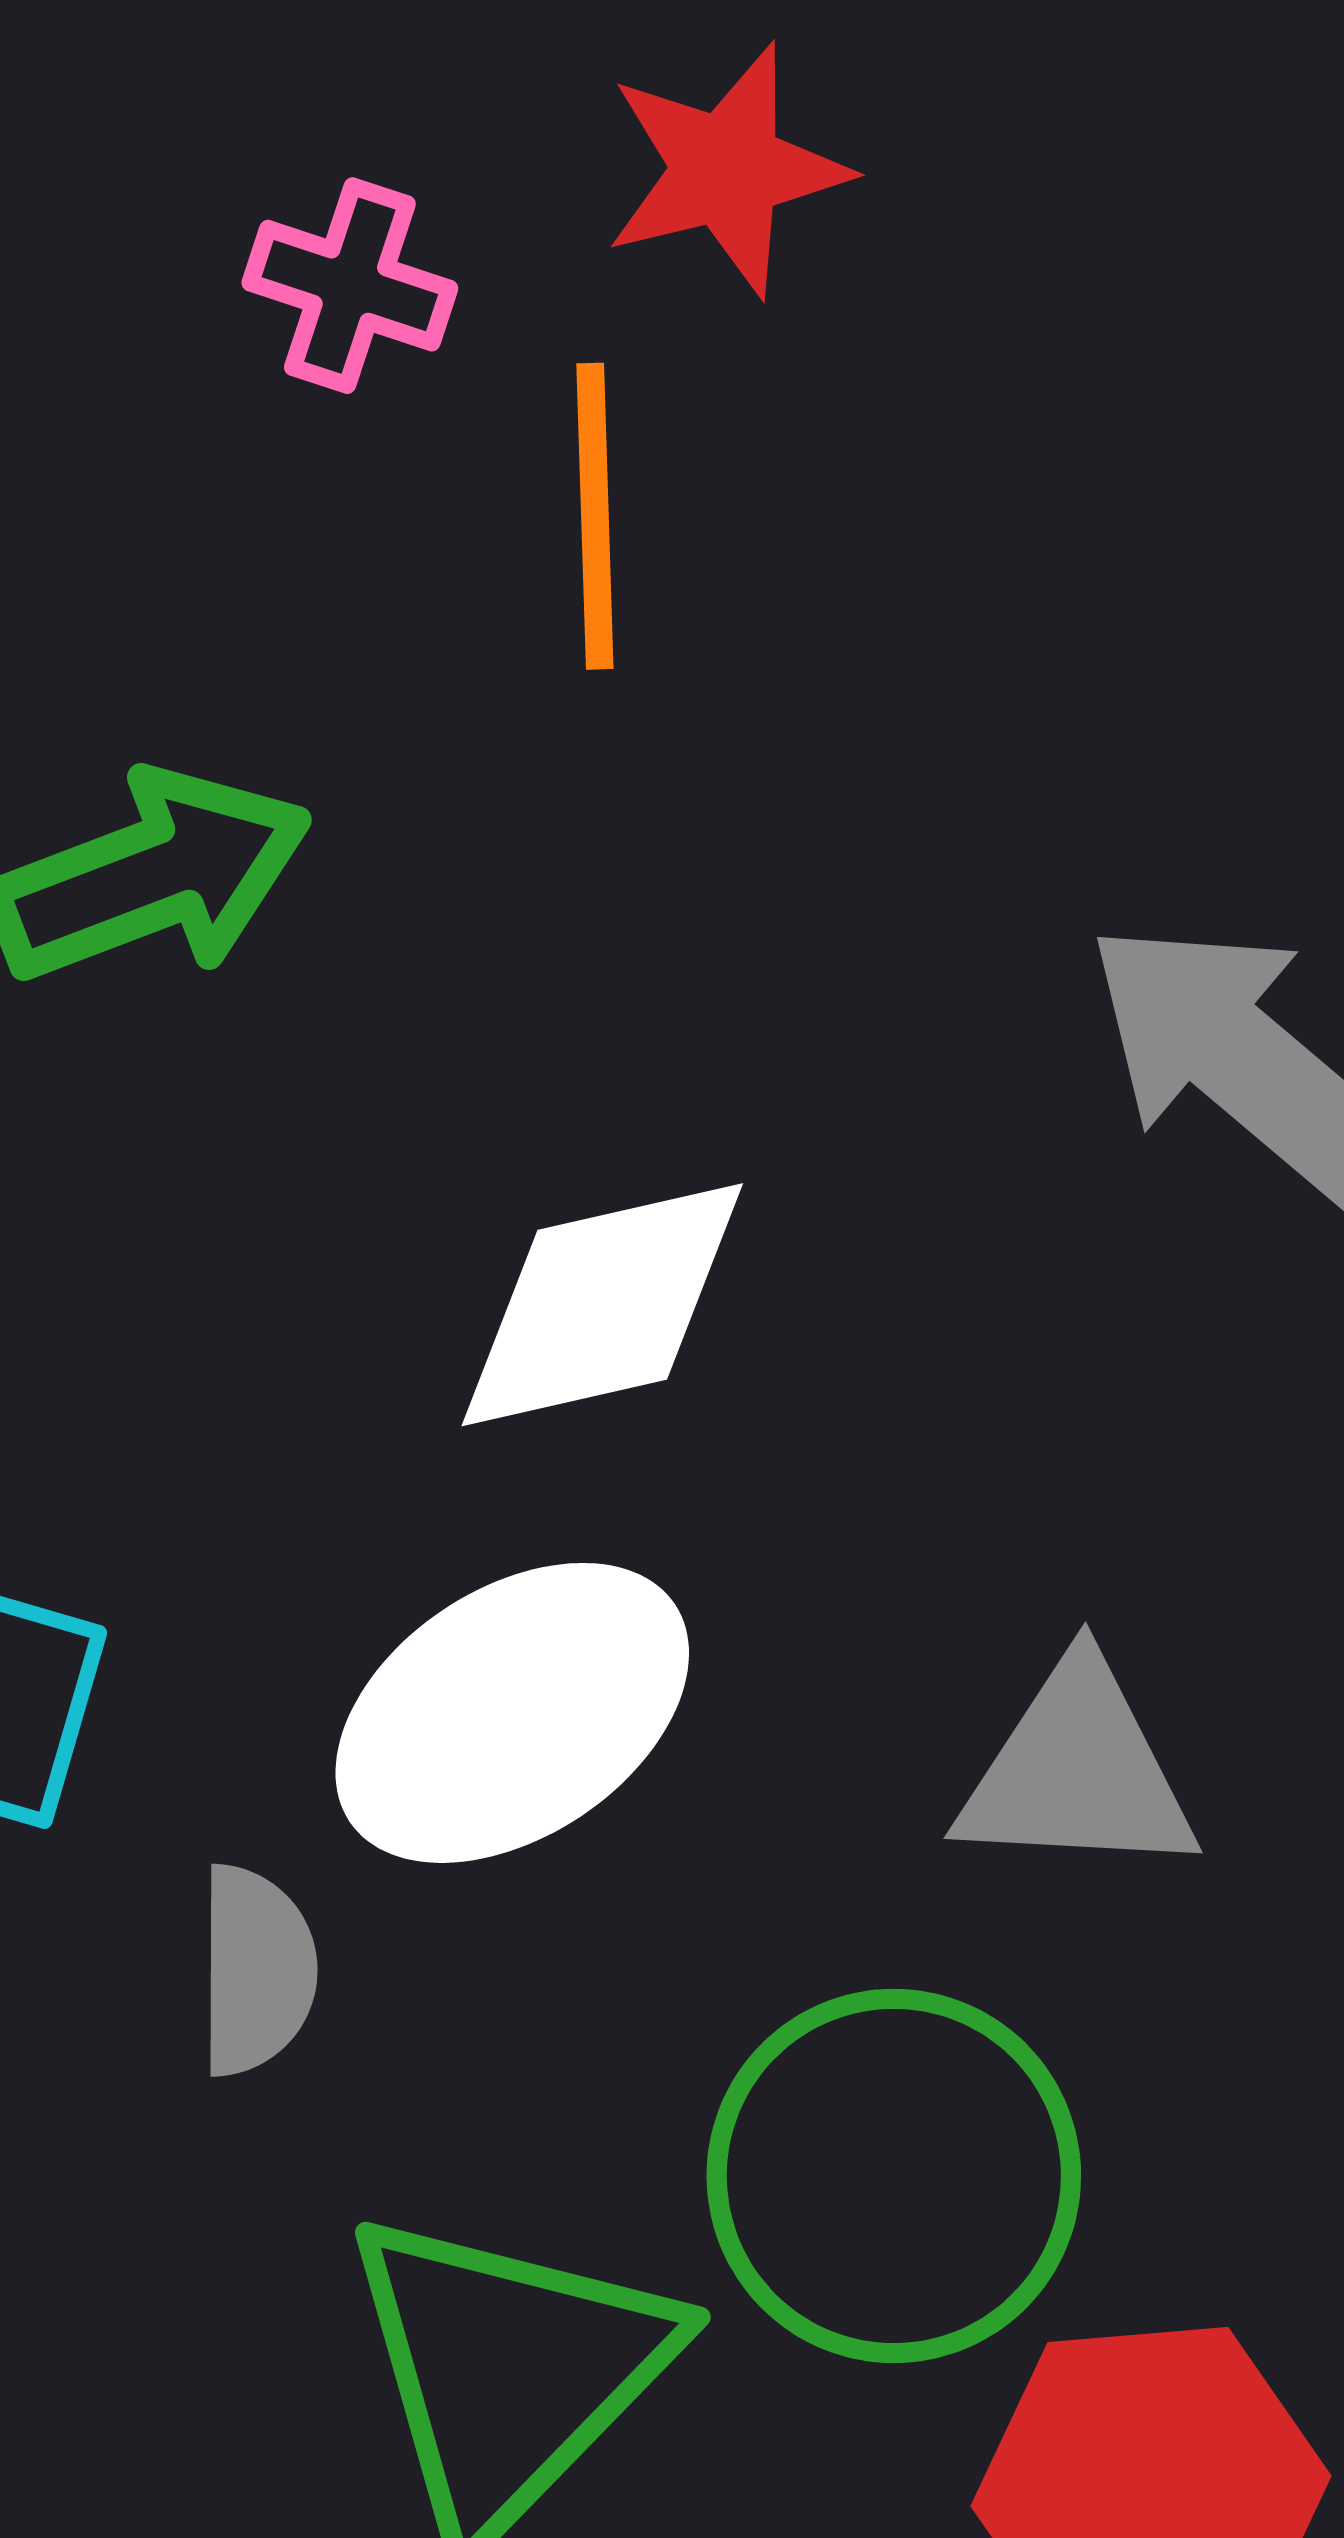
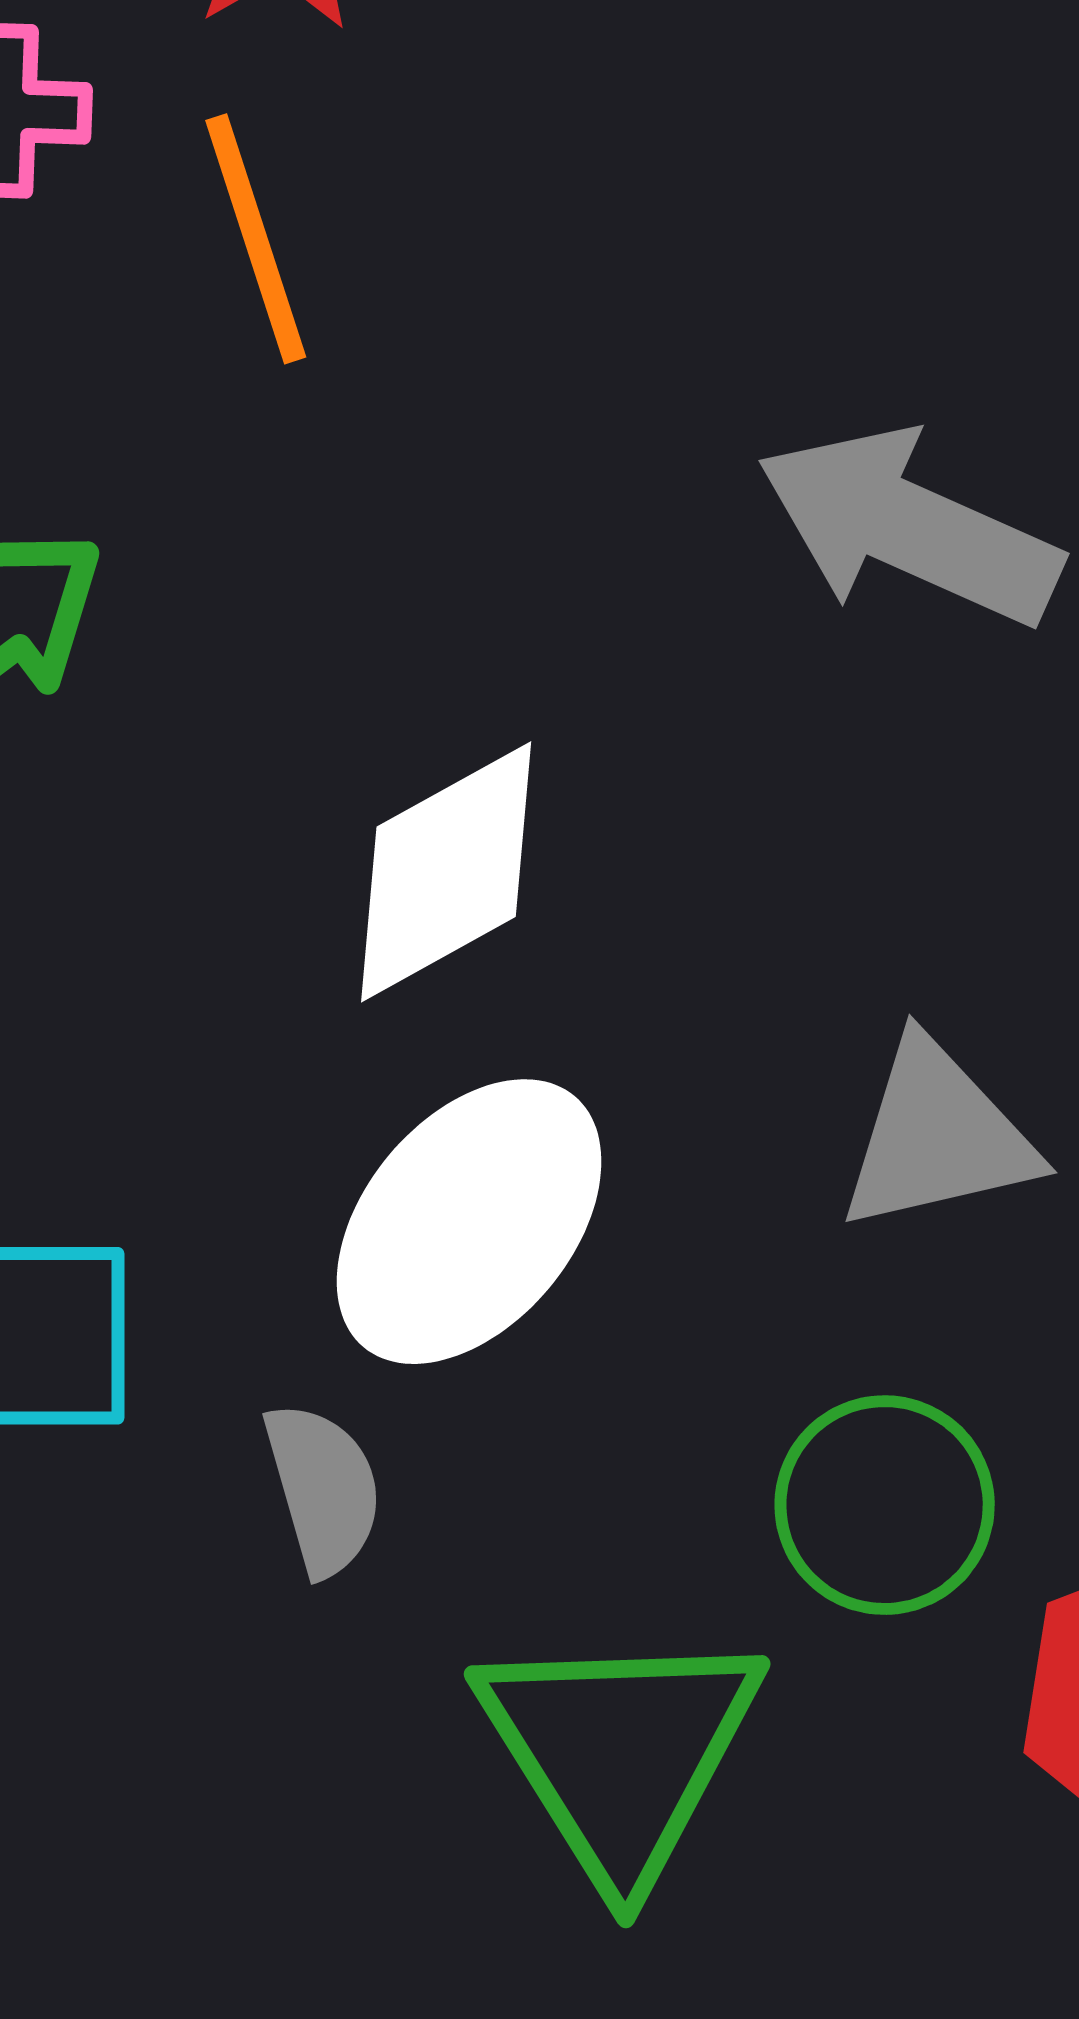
green circle: (894, 2176) -> (885, 1505), size x0.7

